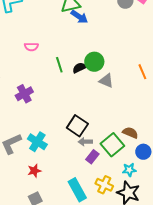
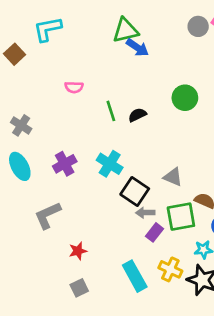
green circle: (94, 62) -> (185, 98), moved
gray triangle: (106, 81) -> (173, 177), moved
purple cross: (24, 94) -> (65, 164), moved
cyan cross: (37, 142) -> (110, 164), moved
green square: (112, 145) -> (181, 217), turned 30

